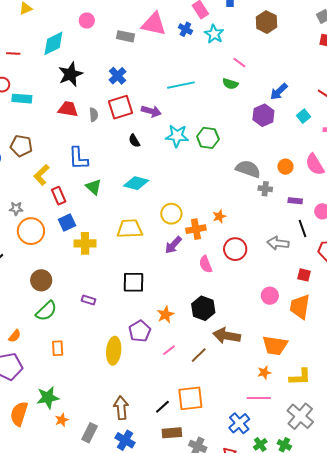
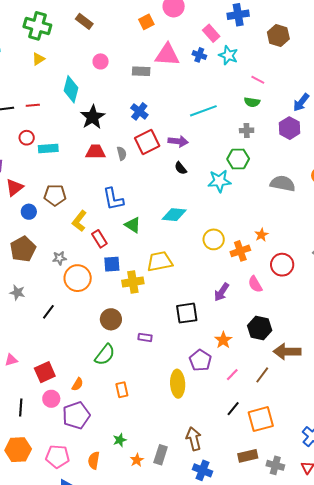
cyan diamond: (53, 43) -> (71, 89), turned -40
cyan star: (177, 136) -> (219, 181), moved
black semicircle: (134, 141) -> (181, 168), moved
gray cross: (265, 189) -> (247, 130), moved
blue square: (67, 223) -> (112, 264), turned 30
yellow trapezoid: (130, 229) -> (160, 261), moved
purple arrow: (173, 245) -> (222, 292), moved
brown circle: (41, 280) -> (111, 319), moved
green star: (48, 398) -> (120, 440), size x0.6
black line: (162, 407) -> (233, 409), moved
orange semicircle: (19, 414) -> (94, 460), size x0.7
gray rectangle: (90, 433) -> (161, 455), moved

